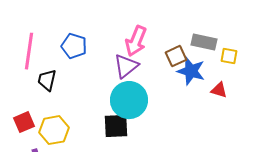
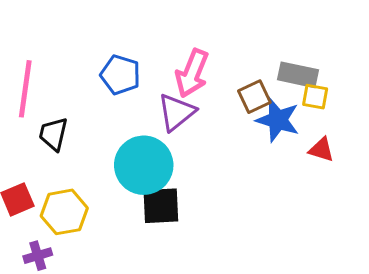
blue pentagon: (74, 46) -> (120, 75), moved
yellow square: (229, 56) -> (315, 97), moved
cyan circle: (129, 100) -> (144, 165), moved

